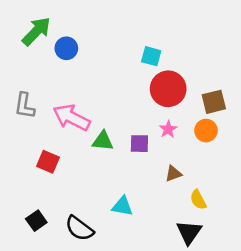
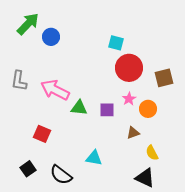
orange circle: (206, 131) -> (148, 109), moved
red square: (48, 162) -> (42, 134), moved
black triangle: (189, 232) -> (145, 178), turned -40

